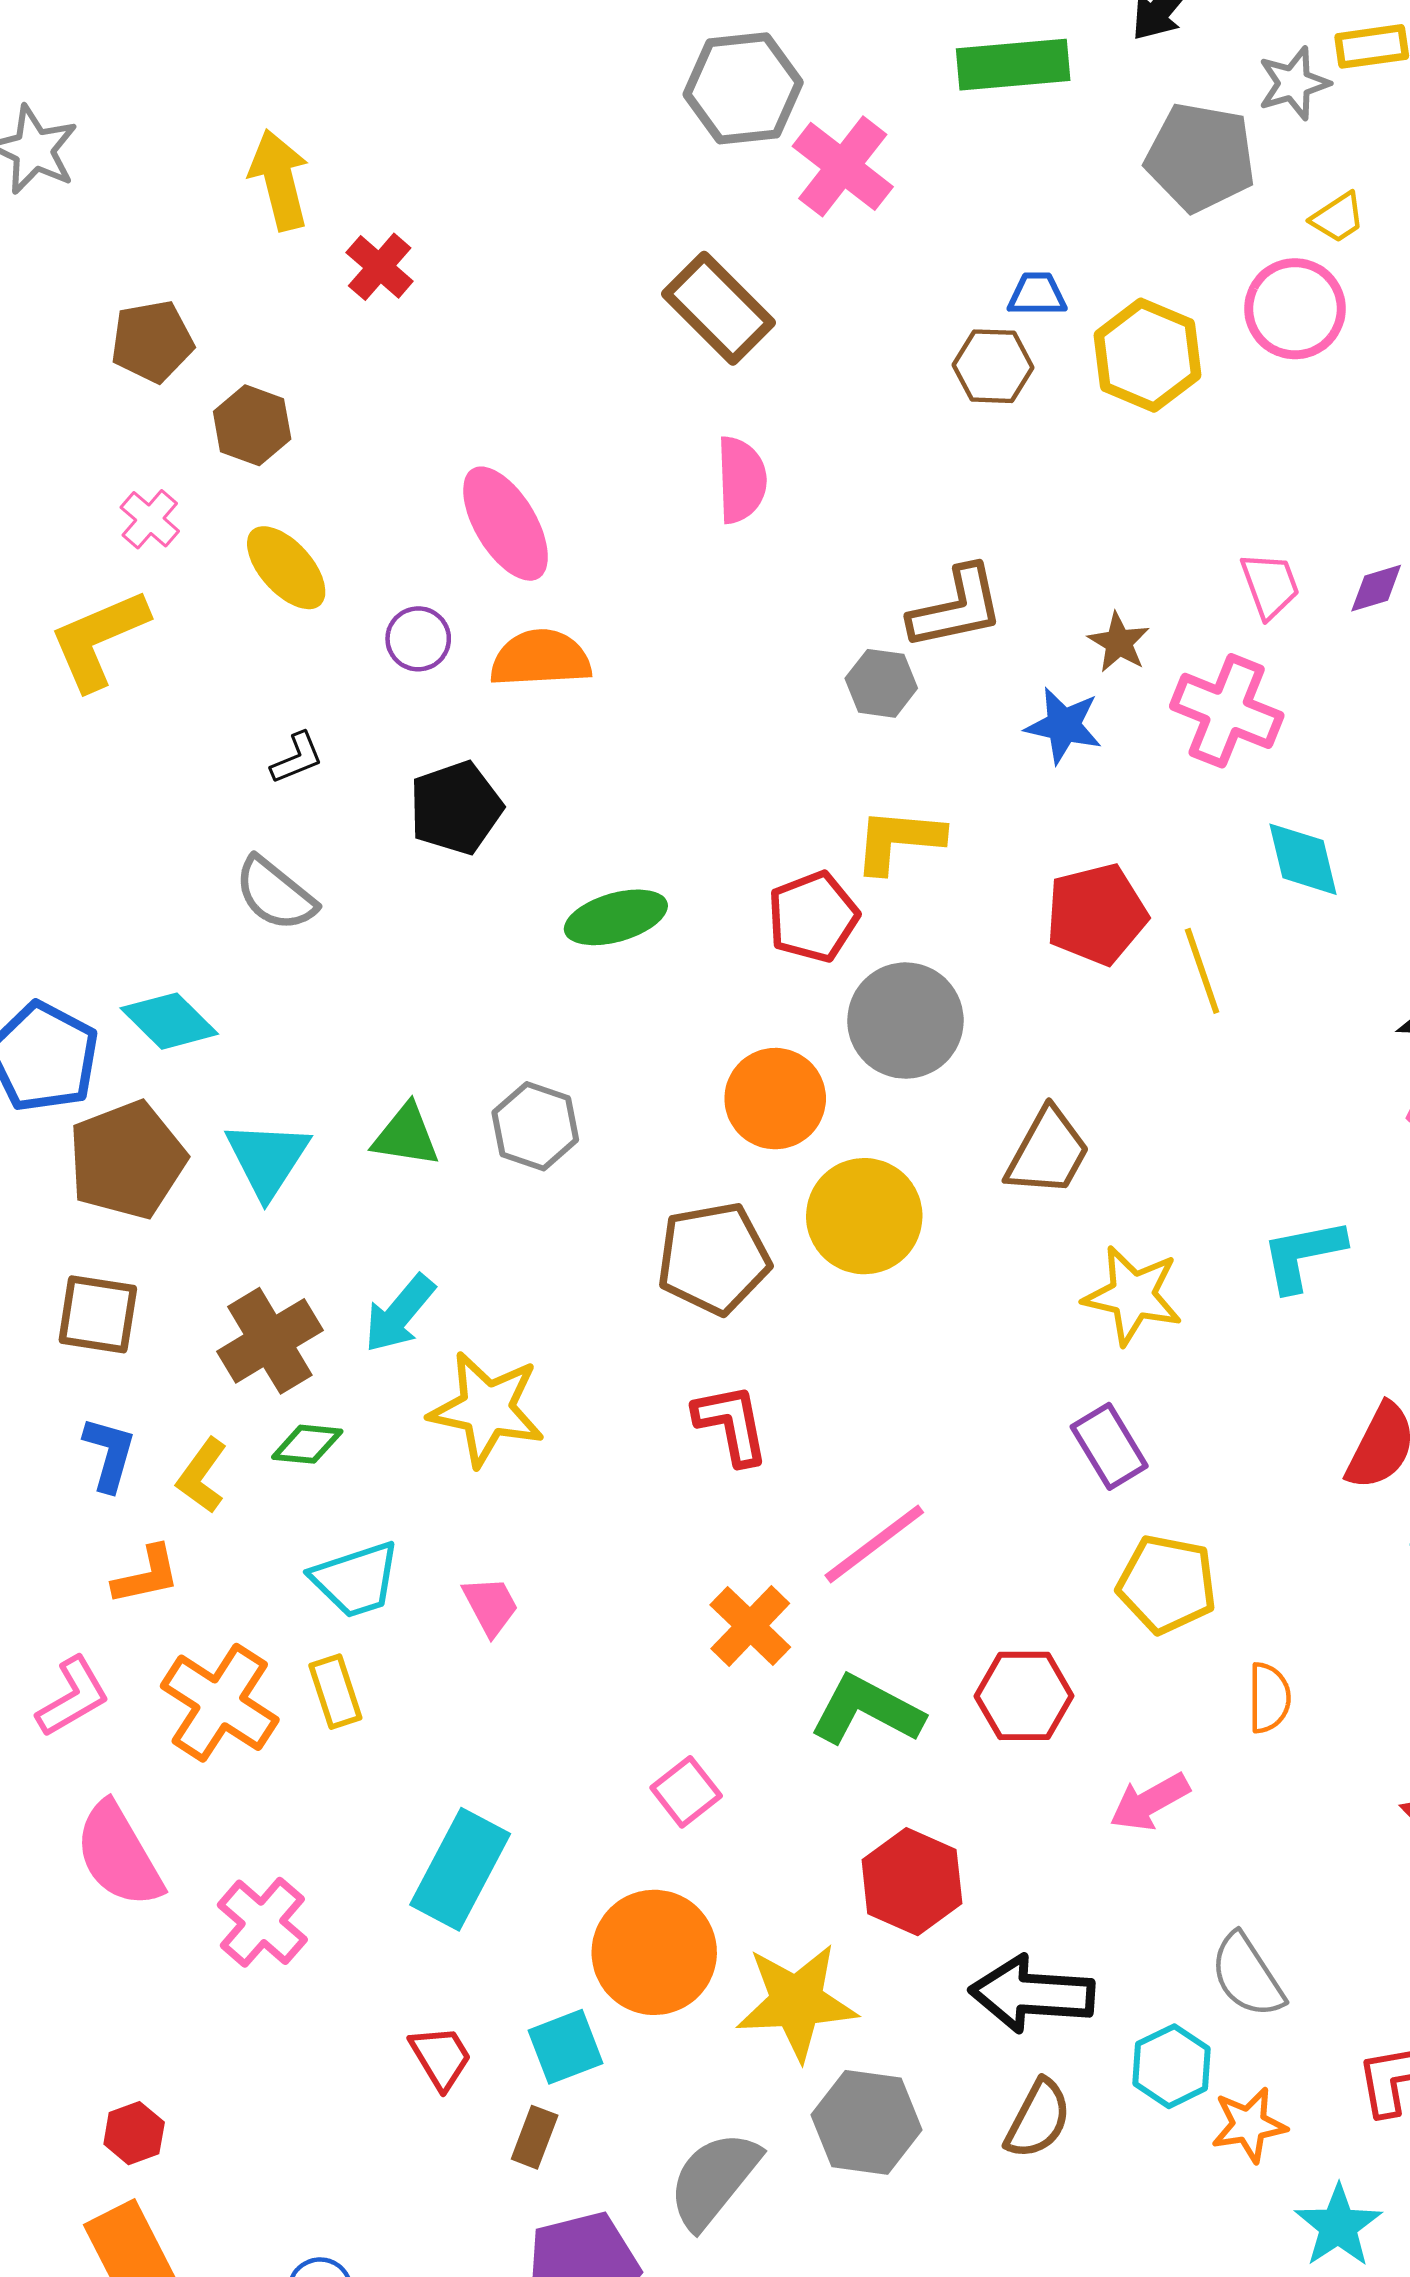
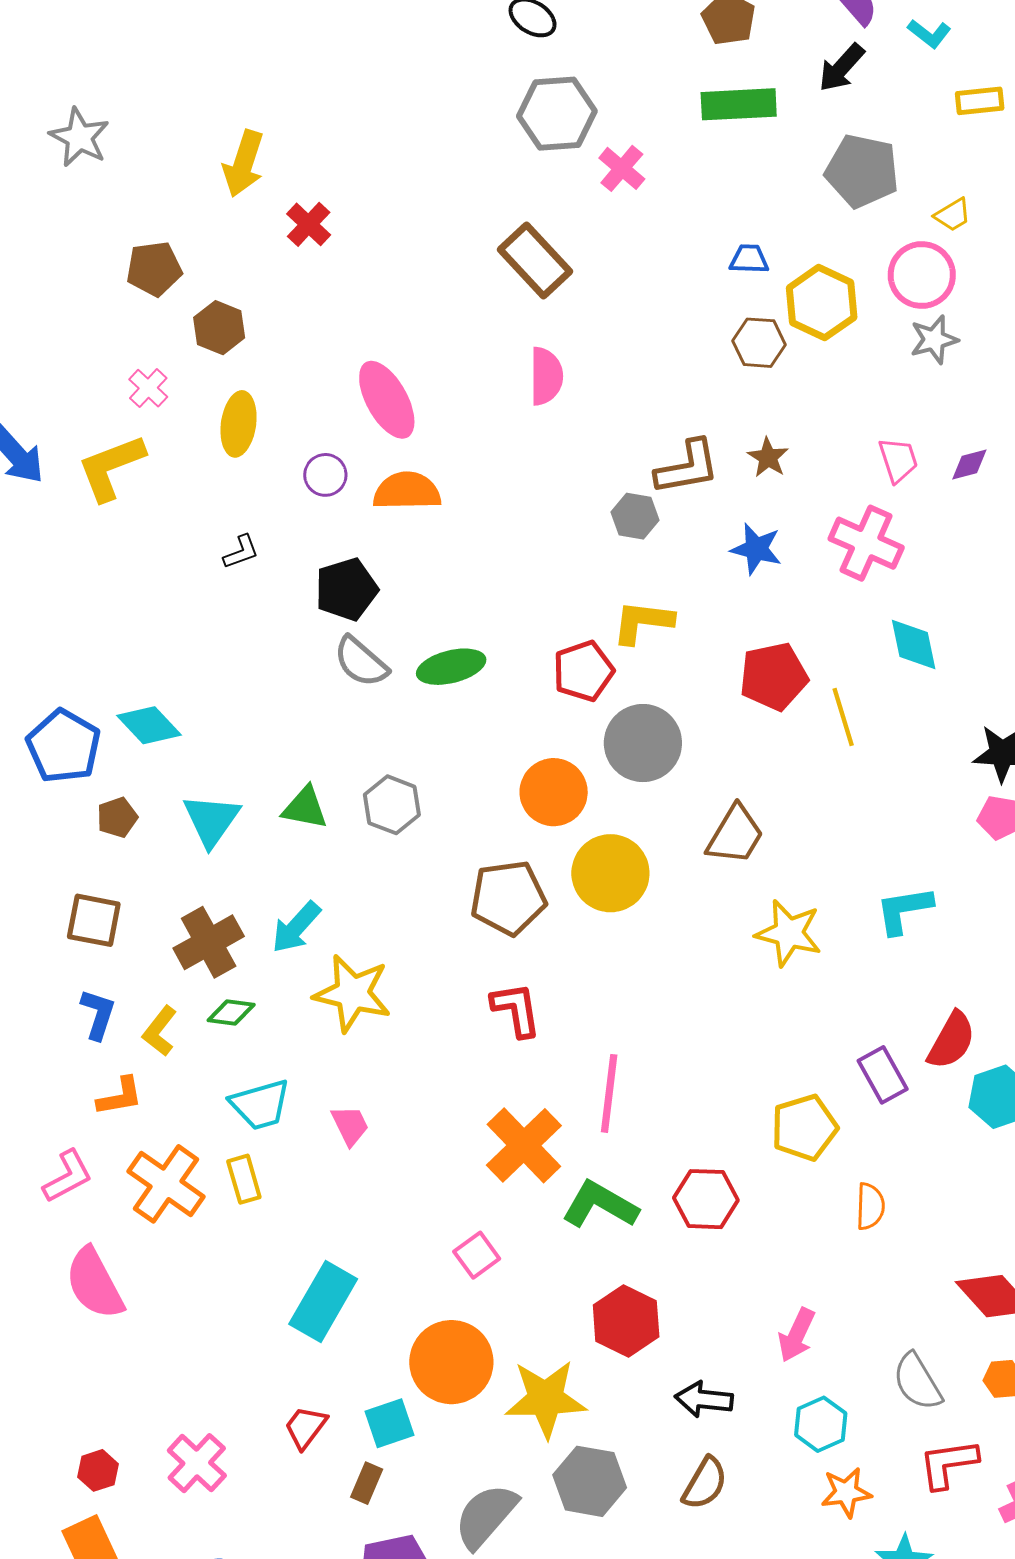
gray star: (1294, 83) -> (934, 340), moved
pink cross: (843, 166) -> (622, 168), size x0.7
yellow arrow: (279, 180) -> (243, 164), turned -150
brown hexagon: (993, 366) -> (759, 343), moved
yellow ellipse: (286, 568) -> (239, 424), turned 48
brown star: (1119, 642) -> (768, 457), moved
gray semicircle: (275, 894) -> (361, 662), moved
brown pentagon: (127, 1160) -> (117, 817), size x0.5
purple rectangle: (1109, 1446) -> (883, 1075), moved
pink line: (874, 1544) -> (609, 1093), turned -48
yellow pentagon: (1167, 1584) -> (804, 1128), turned -30
orange cross: (750, 1626) -> (524, 1145), size x1.4
pink arrow: (1150, 1802) -> (797, 1335), moved, turned -38
pink cross: (262, 1922) -> (197, 1463), moved
gray semicircle: (1247, 1976) -> (917, 1382), moved
black arrow: (1032, 1994) -> (704, 1399), size x0.7
red trapezoid: (441, 2057) -> (306, 1427), turned -114
cyan hexagon: (1172, 2066) -> (821, 1424), moved

